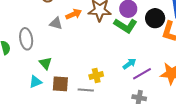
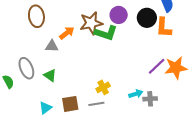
green L-shape: (126, 26) -> (106, 33), moved
green triangle: (45, 63) -> (50, 75), moved
cyan arrow: (129, 64) -> (136, 94), moved, turned 32
purple line: (142, 74) -> (157, 66), moved

